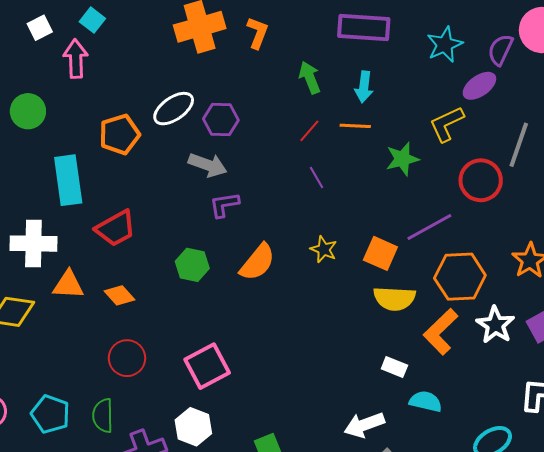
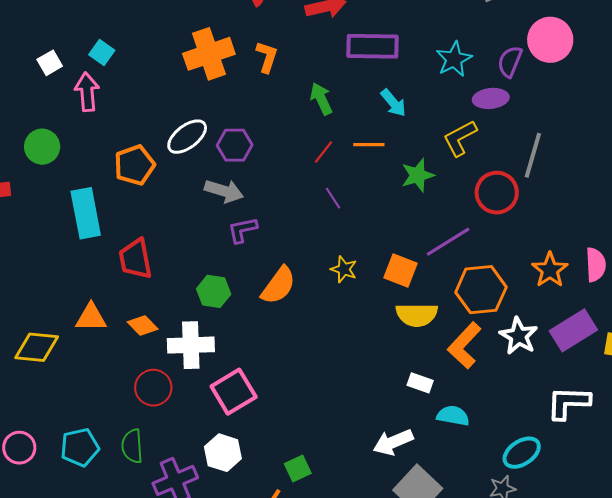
purple ellipse: (479, 86) -> (491, 98), turned 32
cyan arrow: (364, 87) -> (393, 103), moved, turned -44
red trapezoid: (116, 228) -> (135, 259), turned 111
white cross: (33, 244) -> (191, 345), moved
cyan pentagon: (50, 414) -> (80, 447), turned -30

